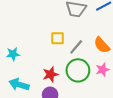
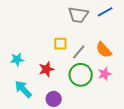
red star: (50, 74) -> (46, 69), moved
cyan arrow: (19, 85) -> (23, 89), turned 30

